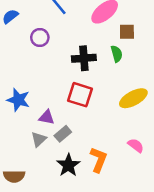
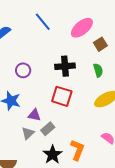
brown square: (127, 32) -> (100, 44), turned -32
purple circle: (40, 37) -> (23, 70), moved
green semicircle: (117, 54) -> (98, 70), moved

